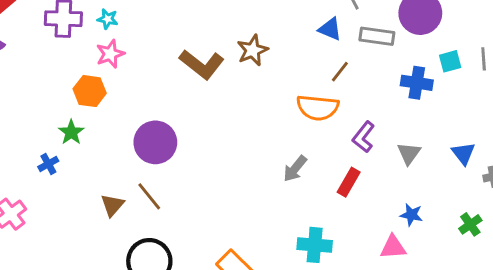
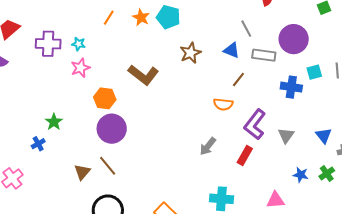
brown star: (252, 50) -> (190, 53), moved
orange hexagon: (90, 91) -> (105, 98), moved
orange semicircle: (318, 108) -> (223, 104), size x0.7
purple L-shape: (364, 137) -> (255, 124), size x1.4
blue star: (411, 215) -> (301, 175), moved
green cross: (470, 224) -> (327, 173), moved

